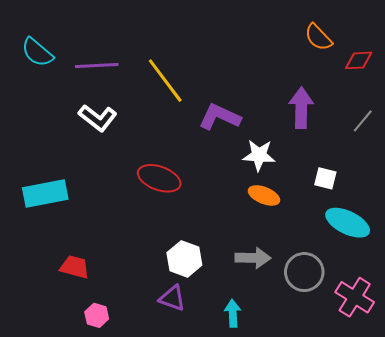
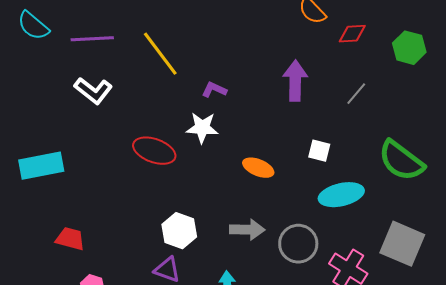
purple L-shape: (220, 117) -> (214, 90), size x0.6
white star: (259, 155) -> (202, 128), moved
cyan ellipse: (348, 223) -> (341, 195), turned -39

